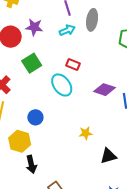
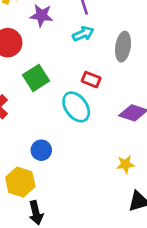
gray ellipse: (92, 20) -> (123, 47), moved
purple star: (34, 27) -> (41, 15), moved
yellow star: (86, 133) -> (125, 164), moved

